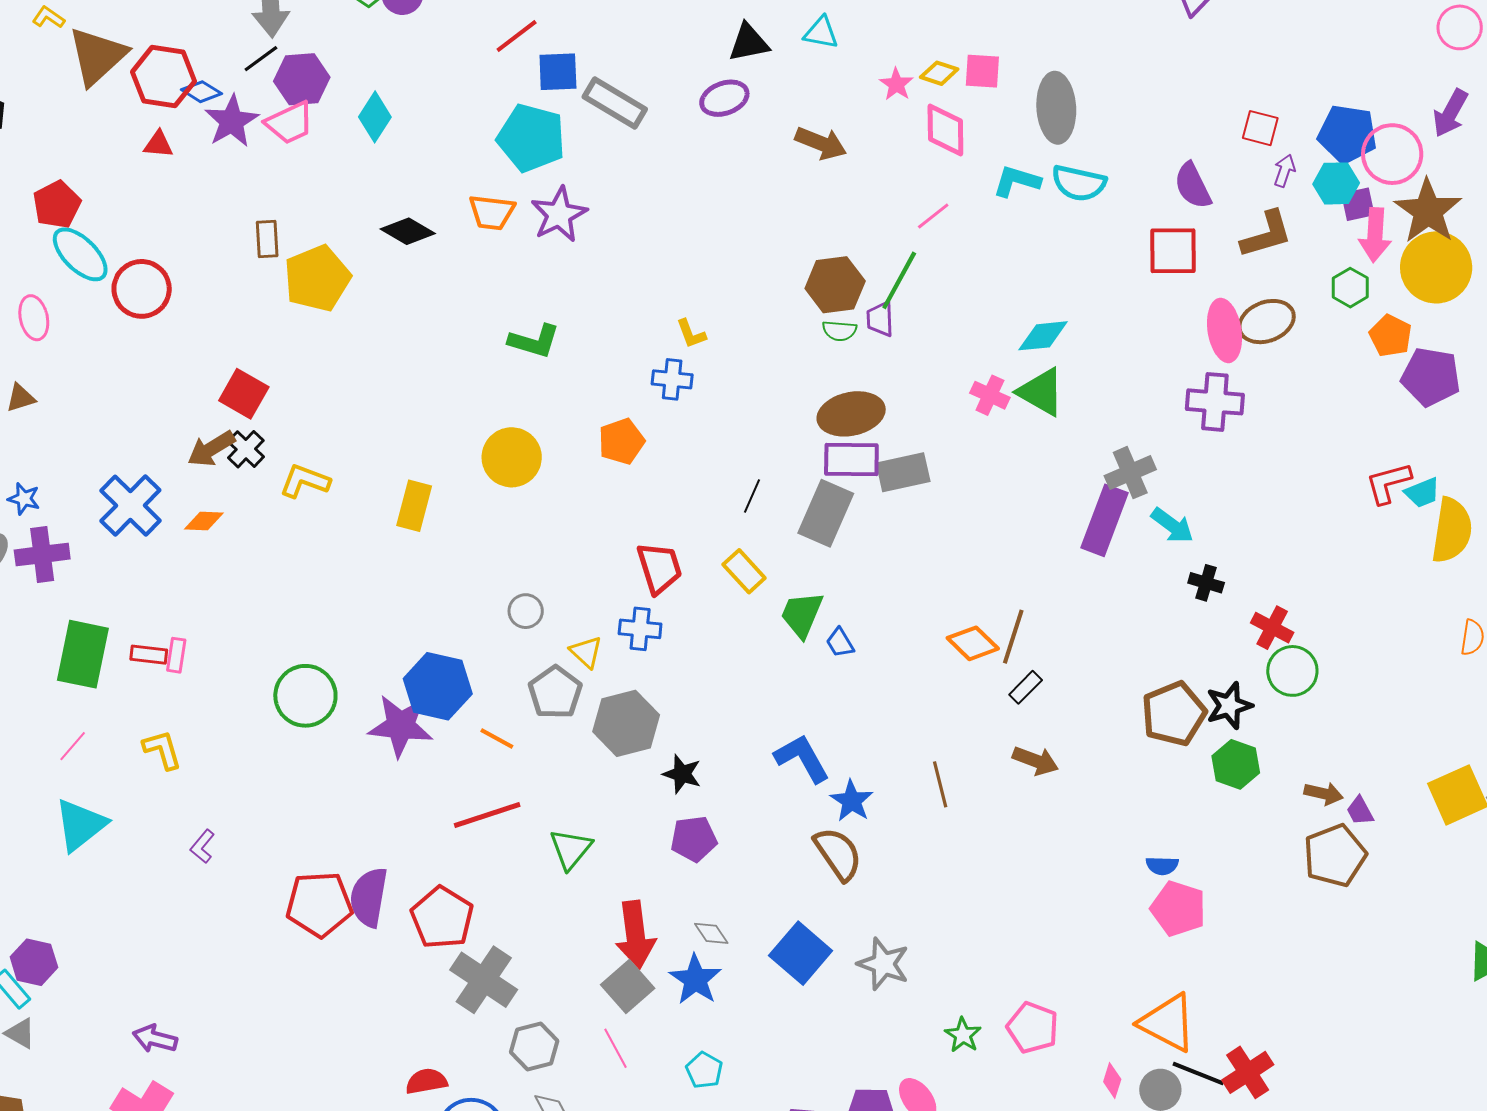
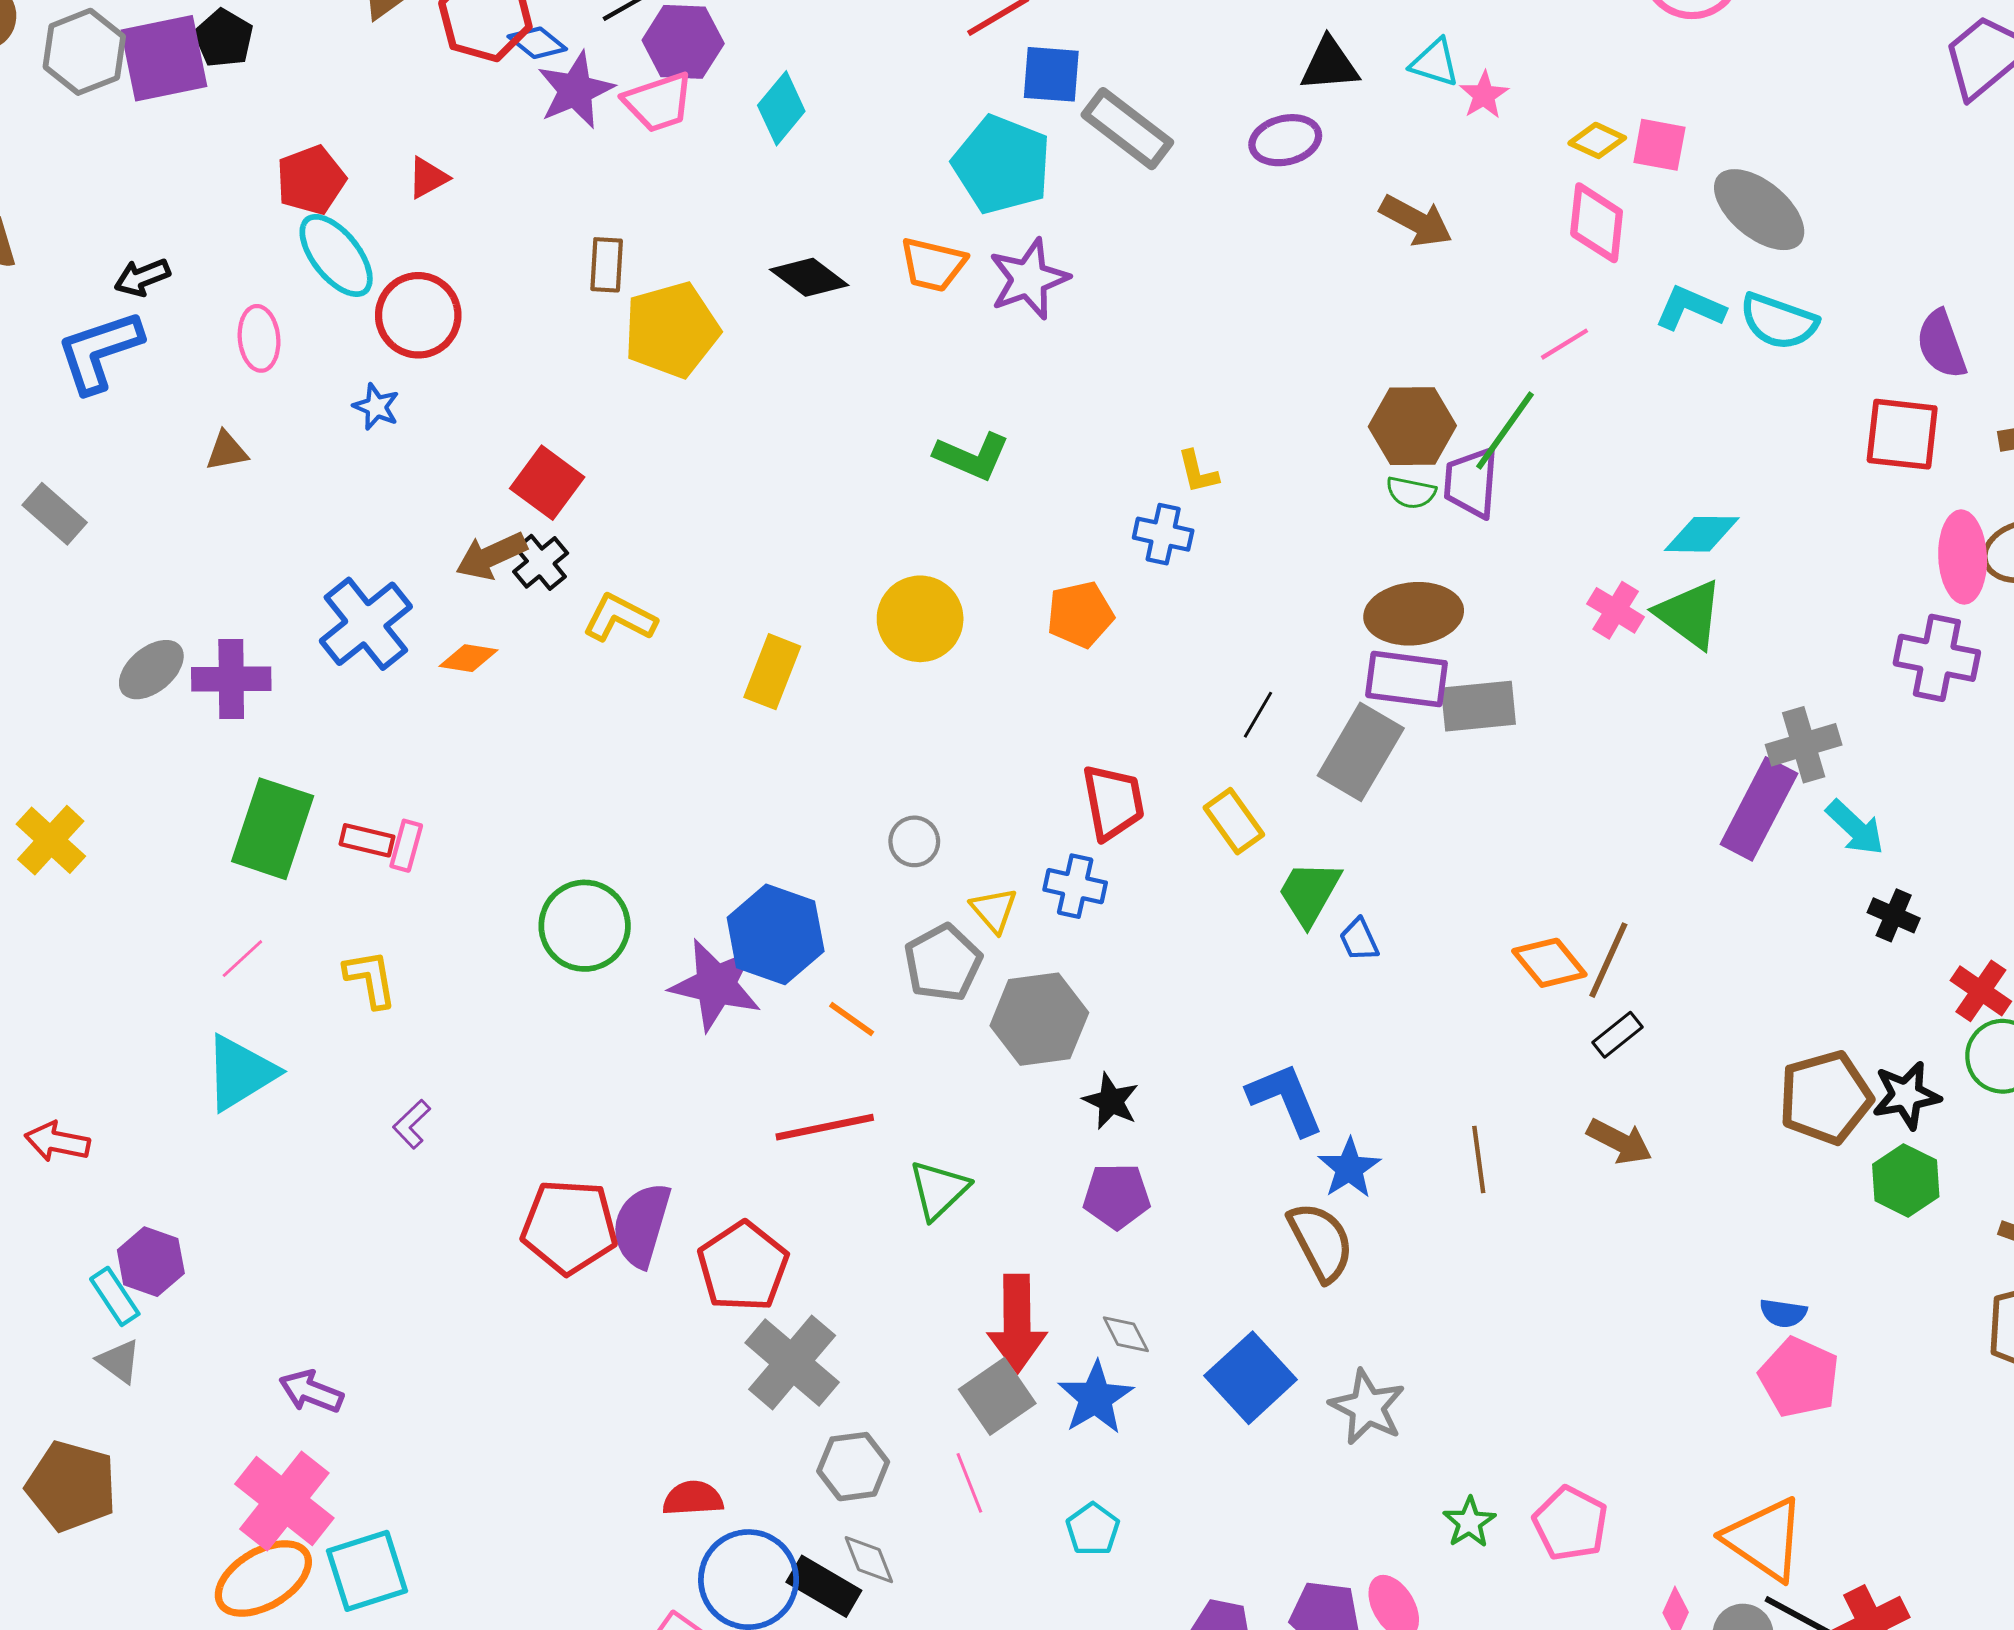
pink star: (896, 84) -> (1484, 95), moved
gray ellipse: (1056, 108) -> (1759, 210), turned -54
red triangle: (158, 144) -> (428, 178), moved, turned -40
purple trapezoid: (880, 319) -> (1471, 483), size x1.4
blue star: (24, 499) -> (376, 407), moved

